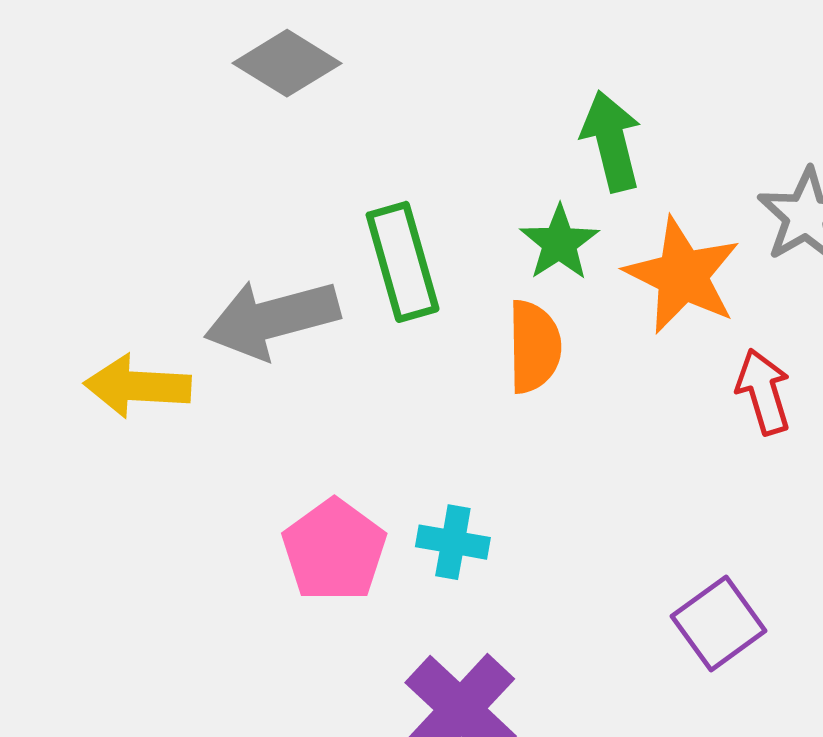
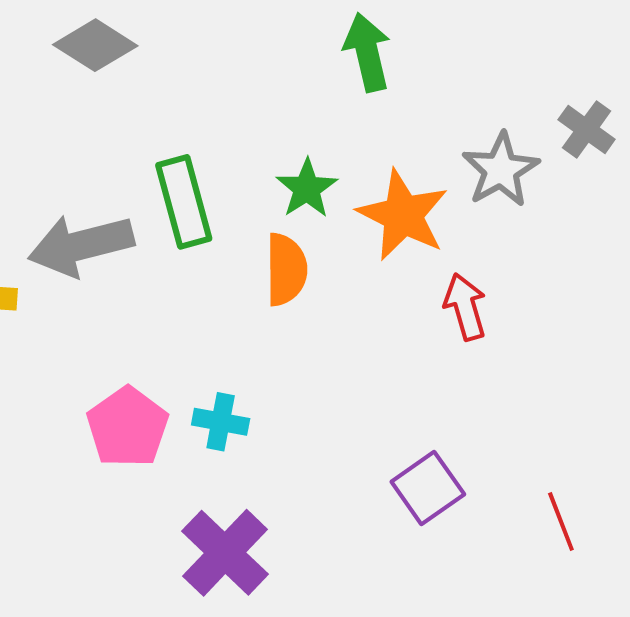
green arrow: (611, 141) -> (367, 52), moved

